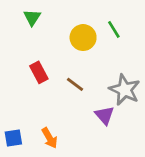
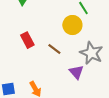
yellow circle: (83, 38) -> (72, 25), moved

